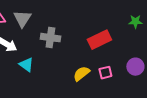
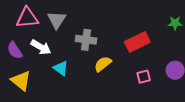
yellow semicircle: (81, 74) -> (103, 64), moved

